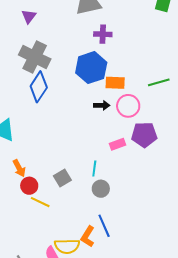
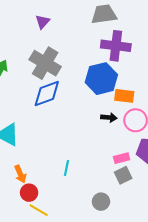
purple cross: (103, 34) -> (116, 46), size x1.6
blue diamond: (39, 87) -> (47, 93), turned 32
cyan line: (94, 168) -> (67, 168), moved
gray square: (62, 178) -> (123, 175), moved

